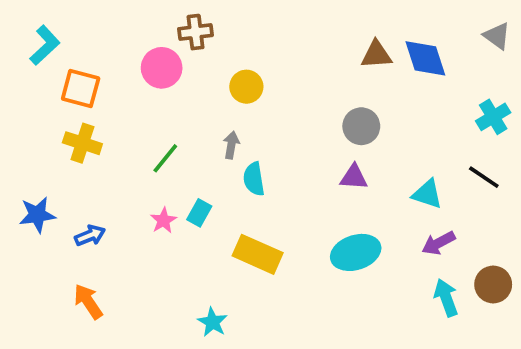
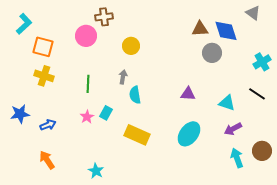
gray triangle: (497, 36) -> (253, 13), moved
gray circle: (361, 126) -> (212, 53), moved
green line: (165, 158) -> (88, 84), turned -36
cyan ellipse: (356, 252) -> (189, 134), turned -35
cyan star: (212, 322) -> (96, 171), moved

